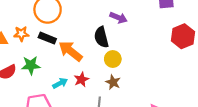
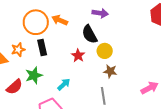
black rectangle: (47, 38) -> (42, 48), turned 70
orange arrow: (71, 51) -> (60, 20), moved, size x0.7
red star: (81, 79) -> (78, 56), moved

